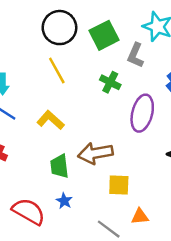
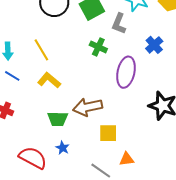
yellow line: (57, 71) -> (41, 50), moved
green trapezoid: (59, 166) -> (58, 119), turned -80

